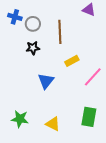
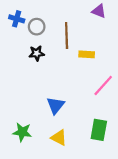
yellow rectangle: (72, 61) -> (87, 54), moved, turned 32
blue triangle: (46, 81) -> (56, 105), moved

